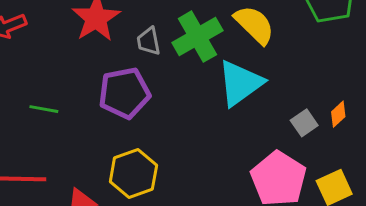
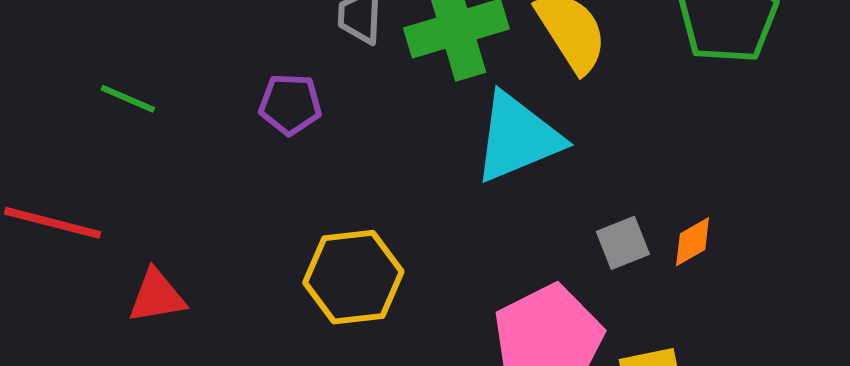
purple pentagon: (124, 93) -> (290, 104), size x0.6
yellow hexagon: (133, 173) -> (353, 277), moved

